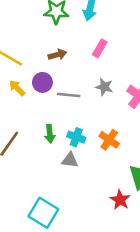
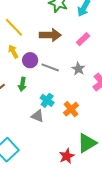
brown arrow: (57, 55) -> (50, 35), size x1.5
purple circle: (42, 82) -> (30, 60), moved
green arrow: (50, 134) -> (22, 84), moved

